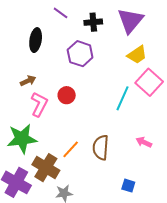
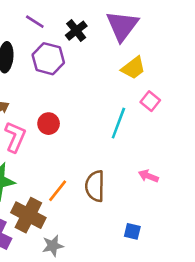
black cross: (93, 22) -> (76, 31), turned -30
purple hexagon: (80, 54) -> (48, 59), moved
pink square: (149, 82) -> (150, 101), size x0.6

